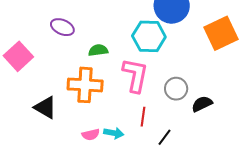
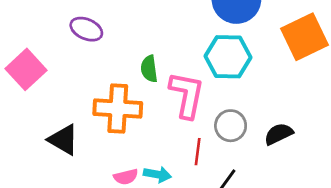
cyan hexagon: (149, 36) -> (228, 57), moved
green semicircle: (98, 50) -> (149, 69), moved, turned -90
gray circle: (176, 89) -> (231, 126), moved

